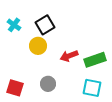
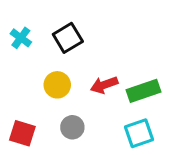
yellow circle: (38, 46) -> (57, 85), moved
cyan square: (92, 88) -> (139, 133), turned -30

